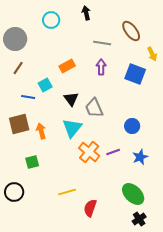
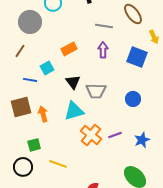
gray circle: (15, 39) -> (30, 22), moved
gray trapezoid: (94, 108) -> (96, 91), turned -65
blue circle: (132, 126) -> (133, 99), moved
cyan triangle: (72, 128) -> (74, 111), turned 35
black circle: (14, 192) -> (23, 167), moved
yellow line: (67, 192) -> (58, 164), moved, turned 36

